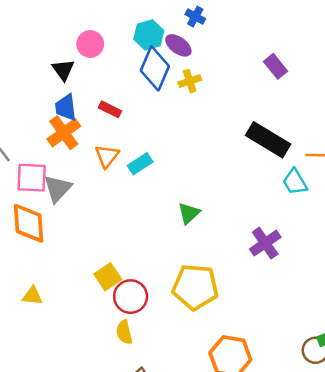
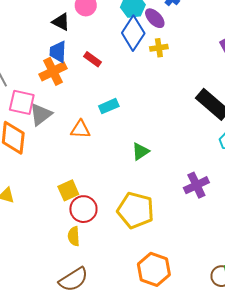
black triangle: (63, 70) -> (61, 22), turned -36
orange triangle: (107, 156) -> (80, 129), moved, turned 45

